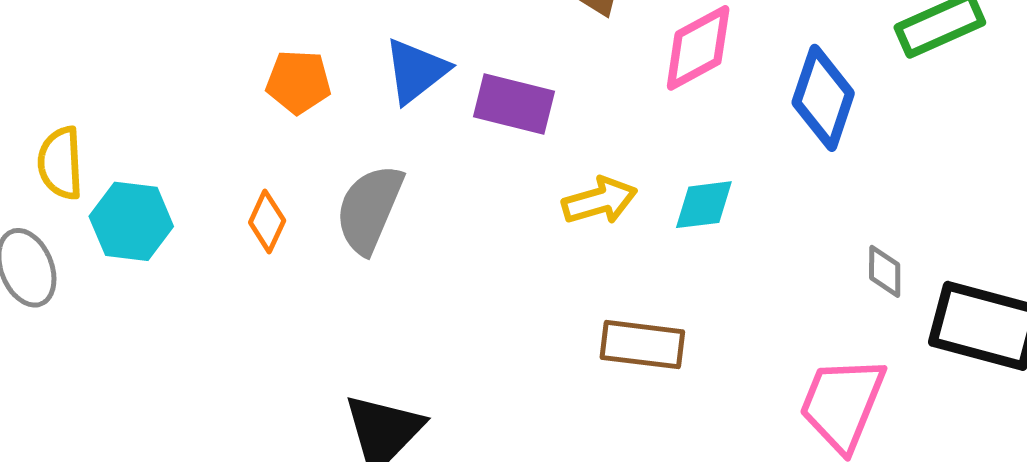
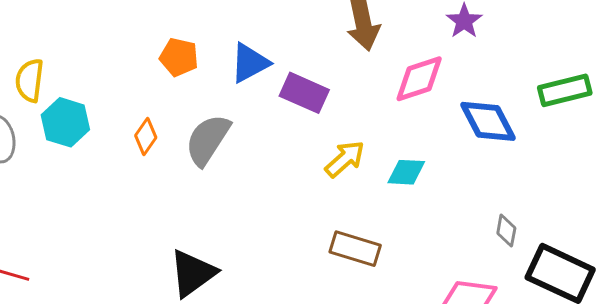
blue diamond: (823, 98) -> (488, 121), turned -56
yellow arrow: (600, 201) -> (345, 159), turned -36

